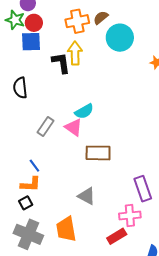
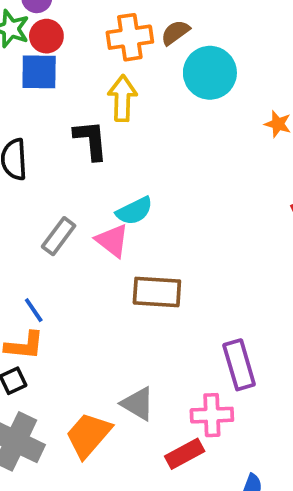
black L-shape: (61, 63) -> (91, 140), moved
gray triangle: (87, 196) -> (138, 404), moved
orange trapezoid: (66, 229) -> (88, 435), turned 48

